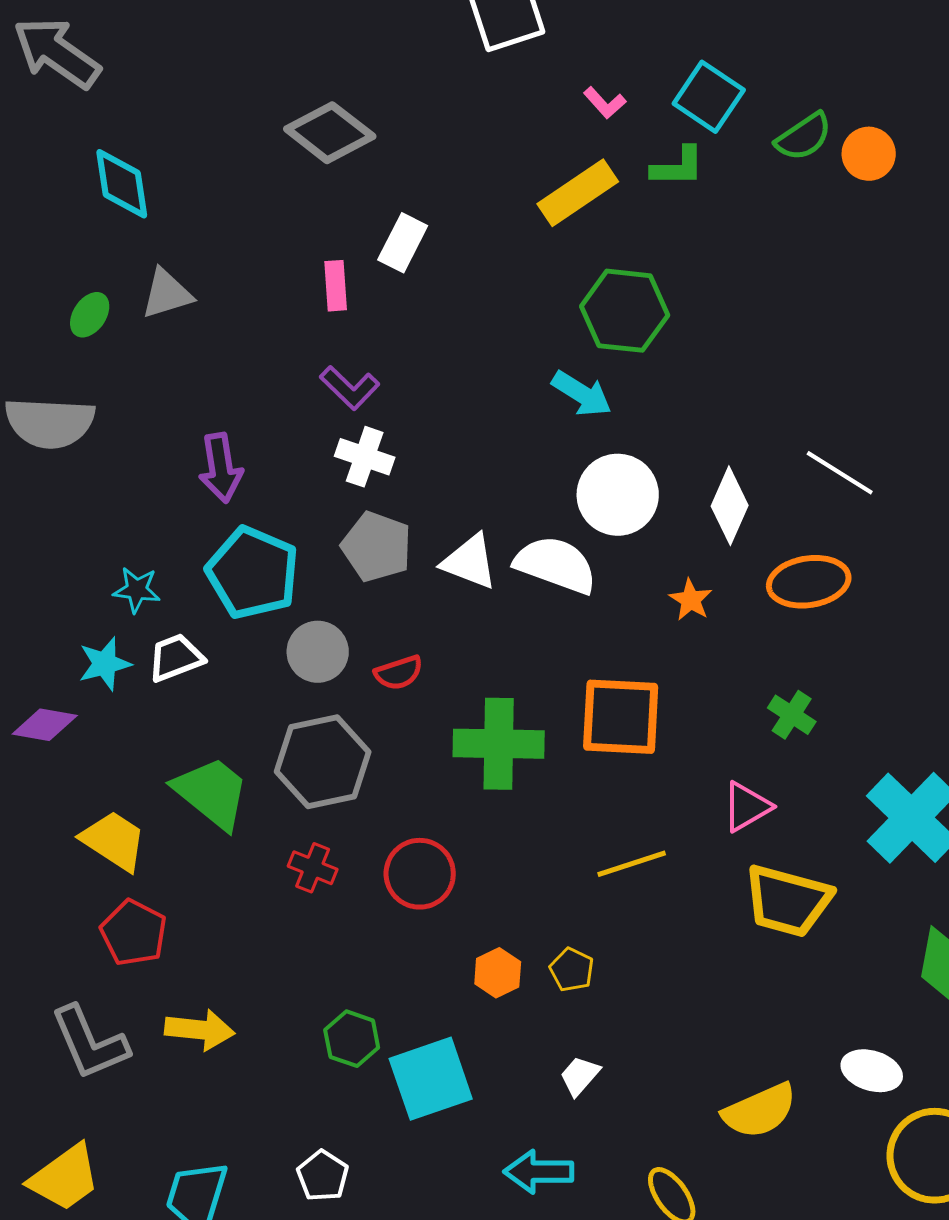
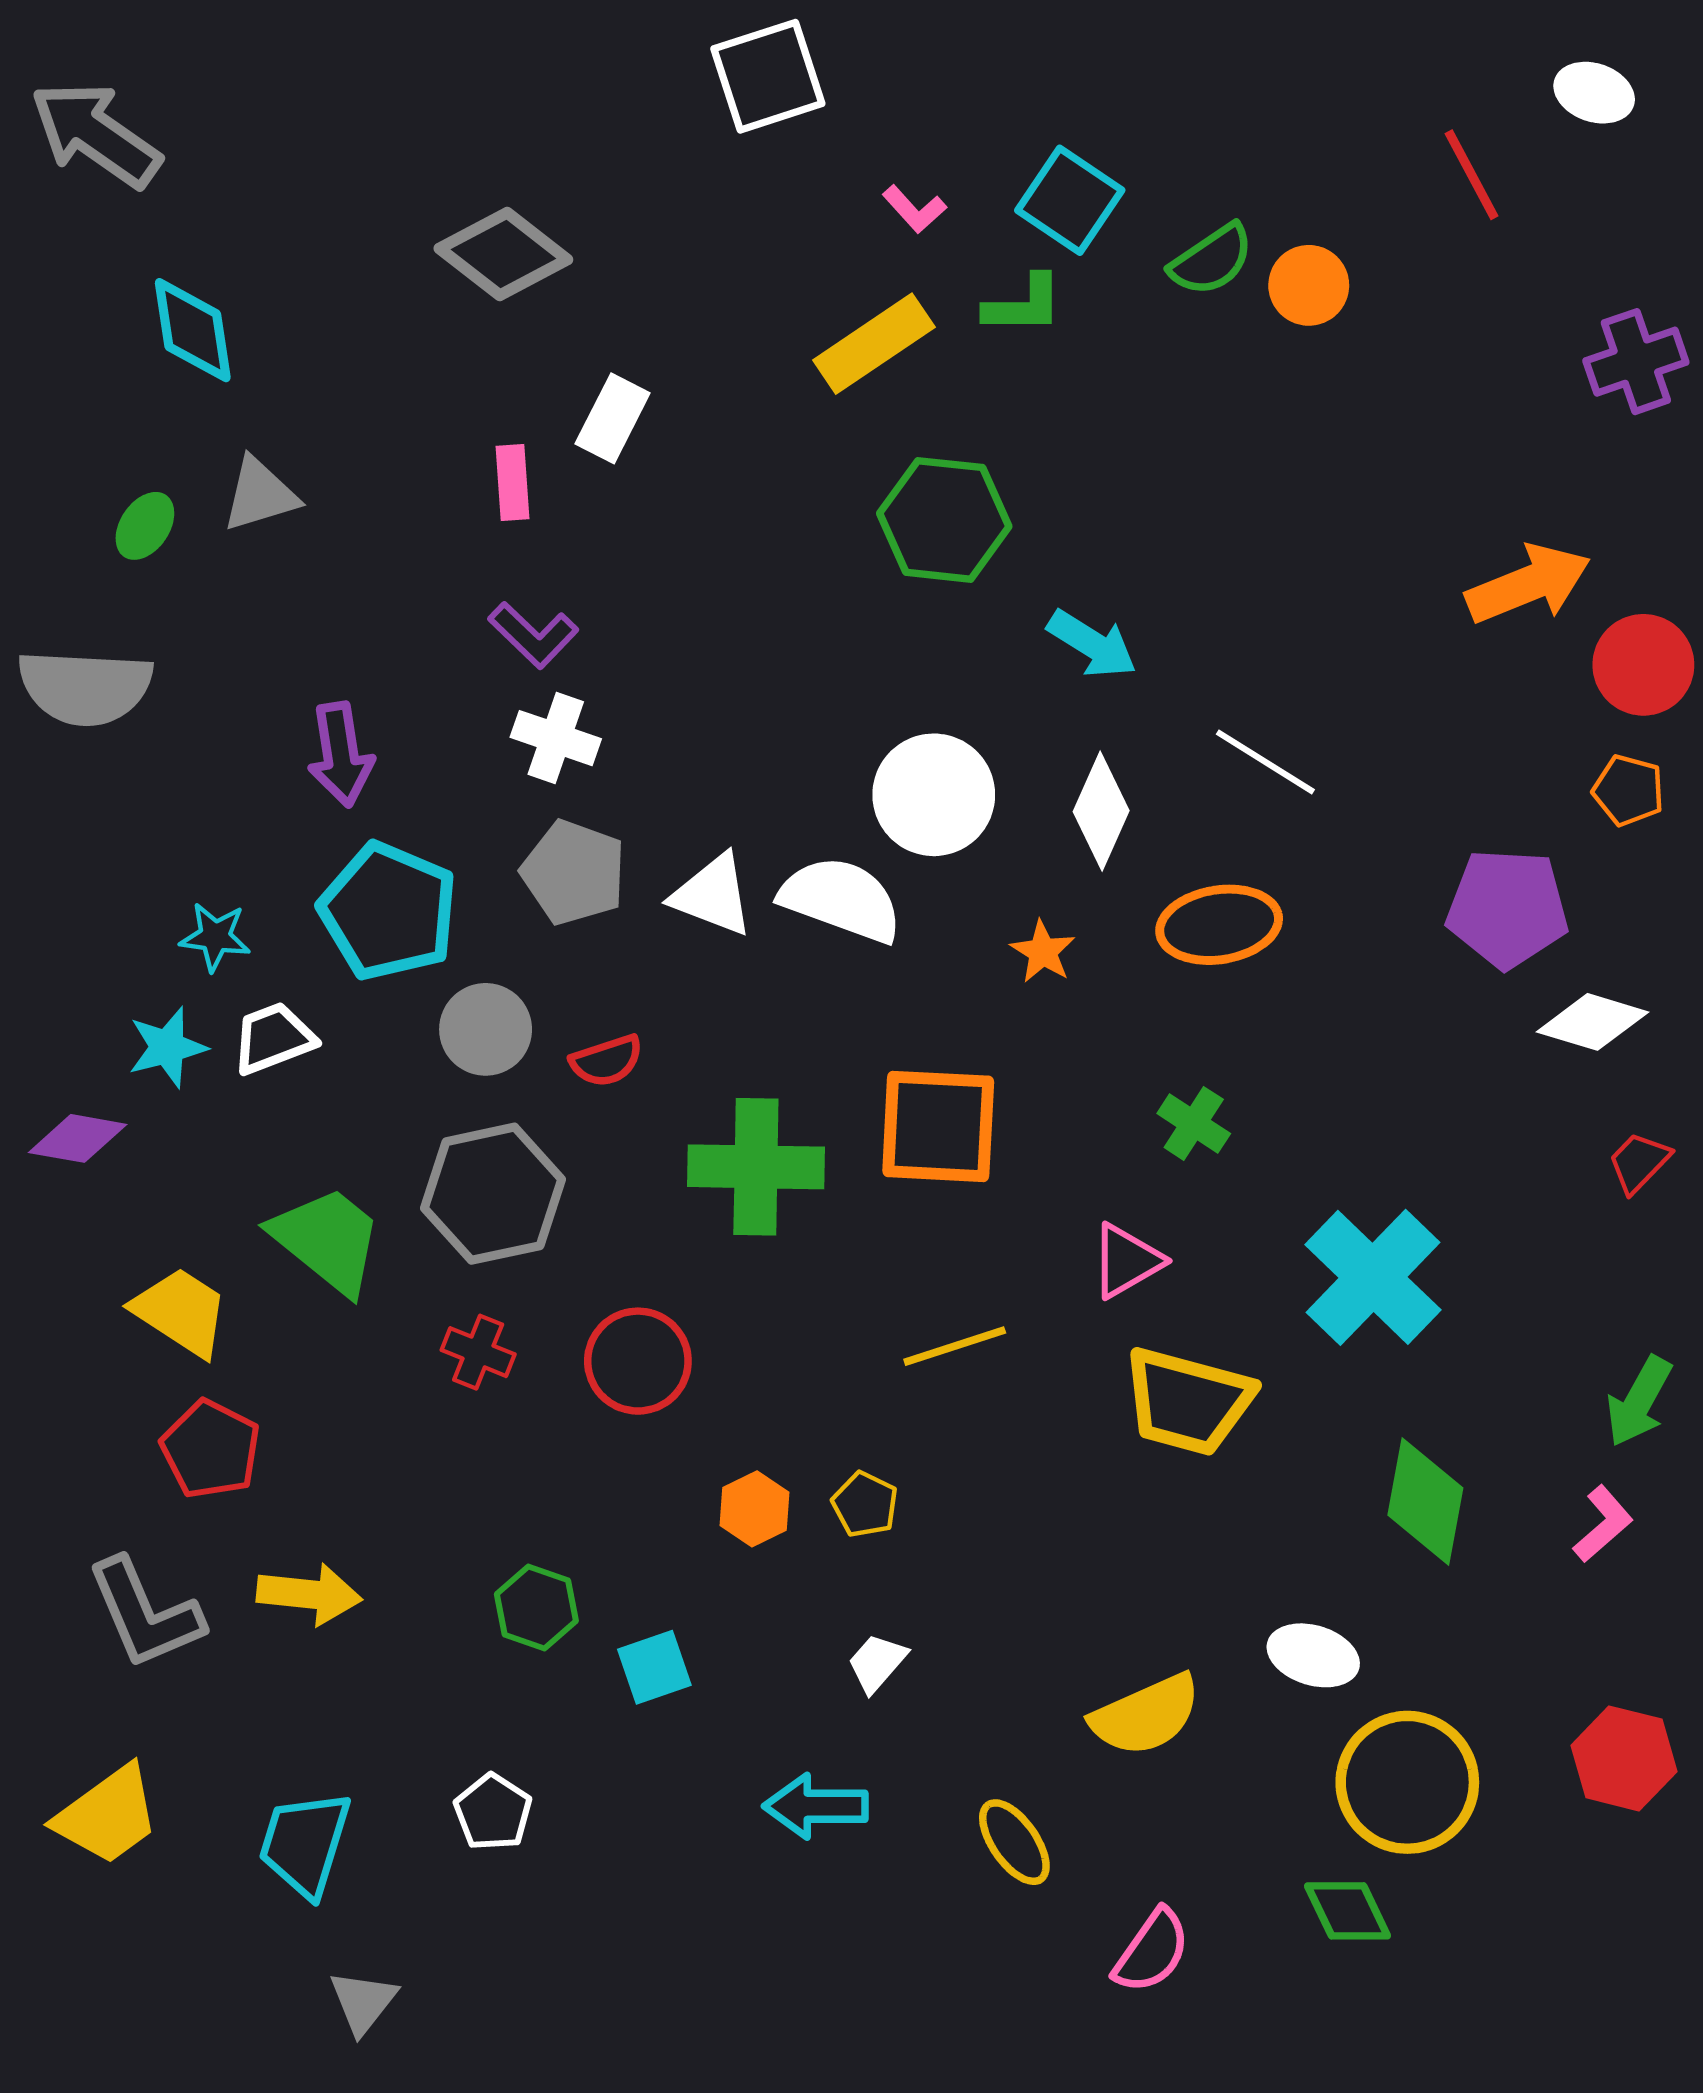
cyan arrow: (582, 394) -> (1092, 644), moved
cyan square: (431, 1079) -> (654, 1667), size x0.6

